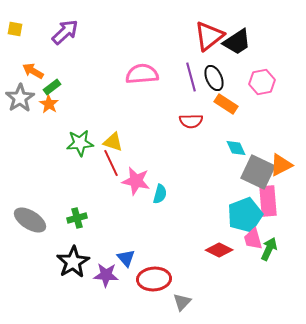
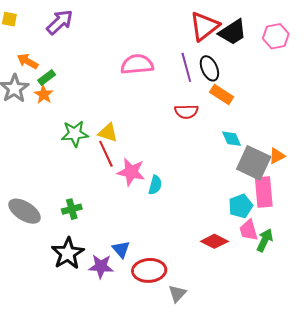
pink hexagon: (262, 82) -> (276, 36), moved
orange triangle: (281, 165) -> (277, 156), size x0.7
cyan pentagon: (245, 215) -> (241, 206), size x0.7

